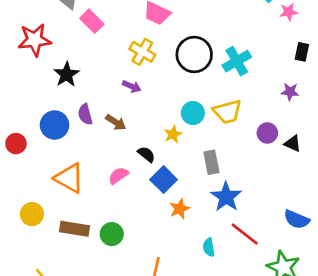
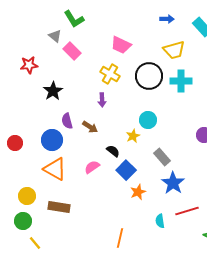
red star: (35, 40) -> (29, 65), size x0.7
cyan cross: (237, 61) -> (181, 81), turned 30
purple arrow: (132, 86) -> (102, 100), turned 64
yellow trapezoid: (227, 112) -> (174, 50), moved
blue circle: (55, 125) -> (52, 140), moved
gray rectangle: (211, 162) -> (162, 157), turned -30
green circle: (112, 234) -> (23, 221), moved
red line: (245, 234) -> (187, 211), turned -55

